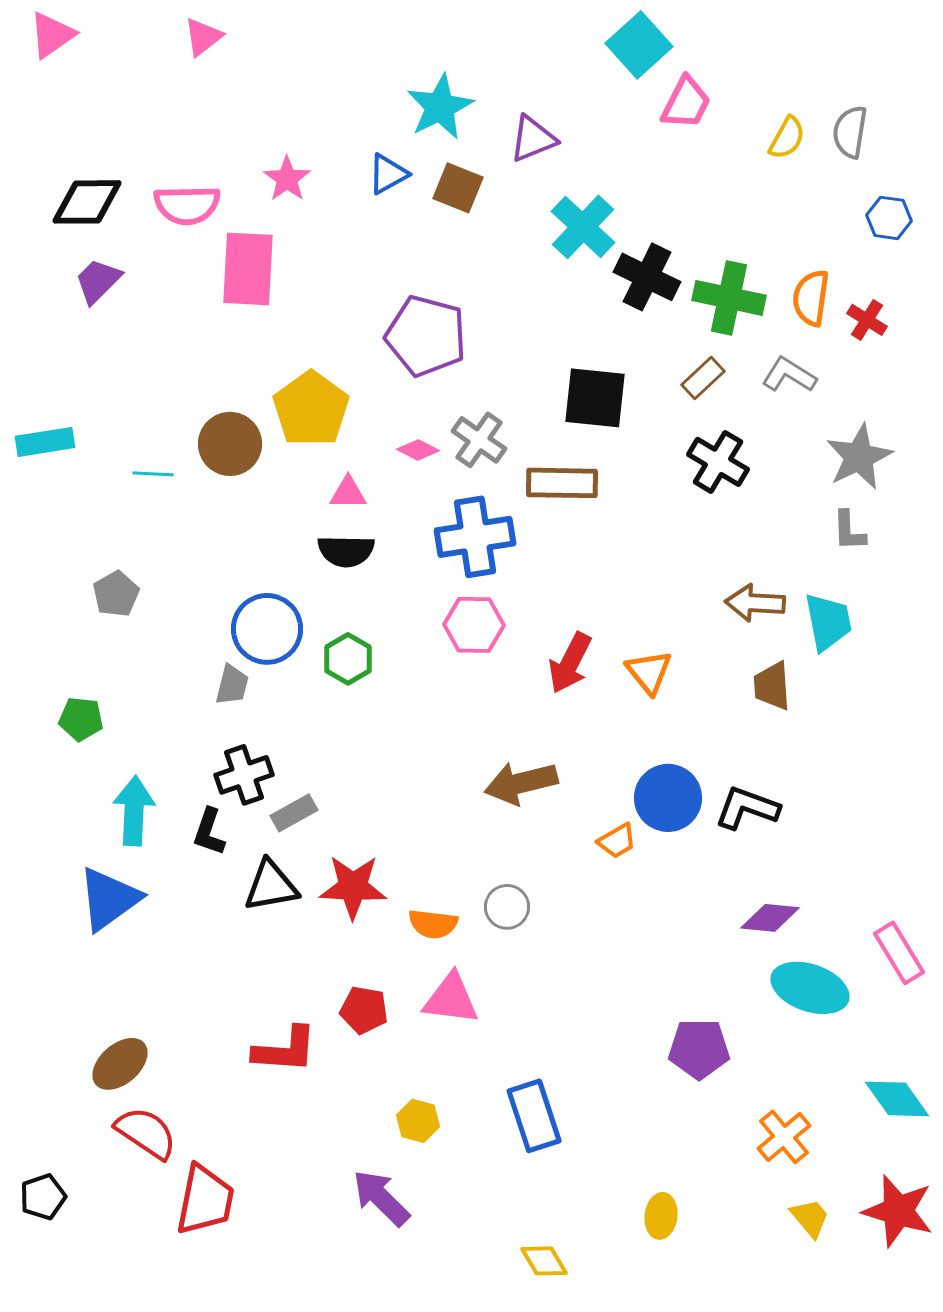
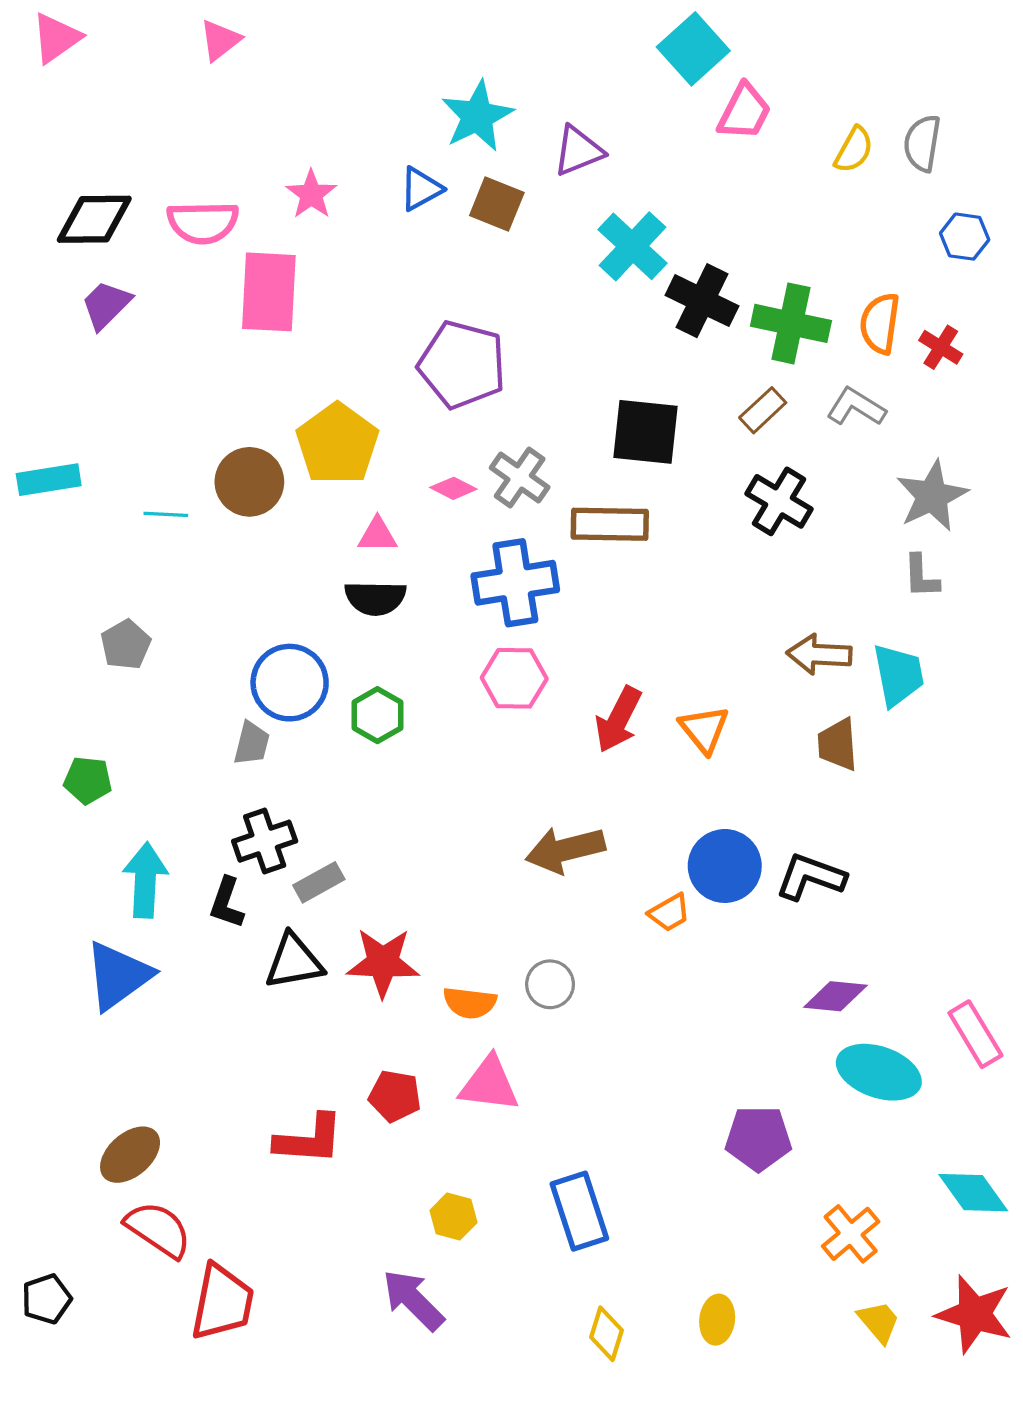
yellow diamond: (544, 1261) -> (606, 1334), moved, turned 48

